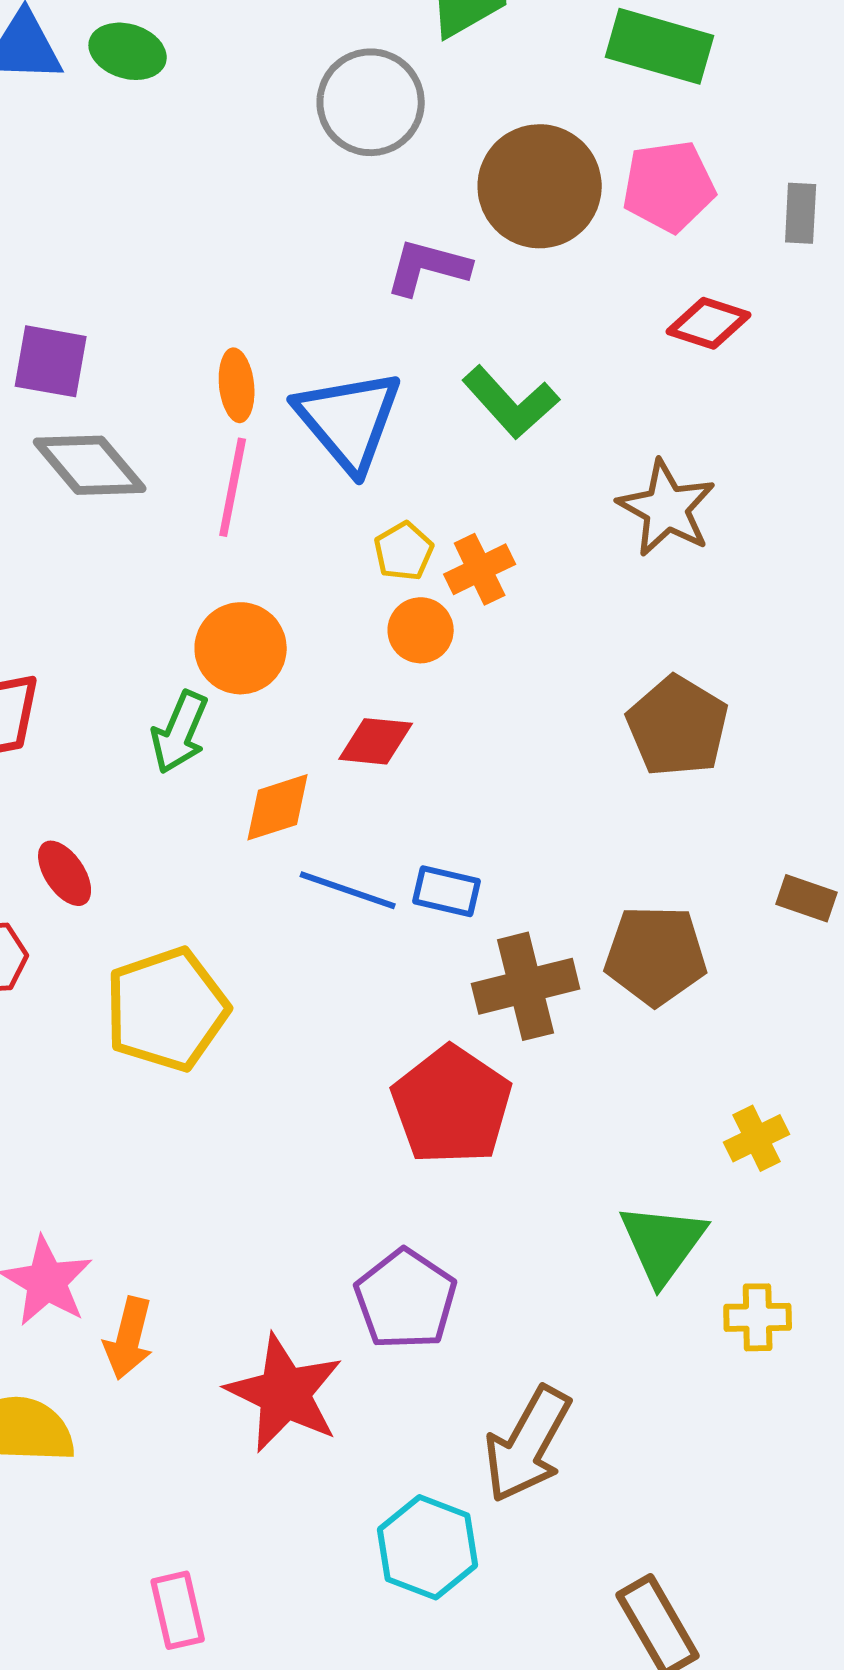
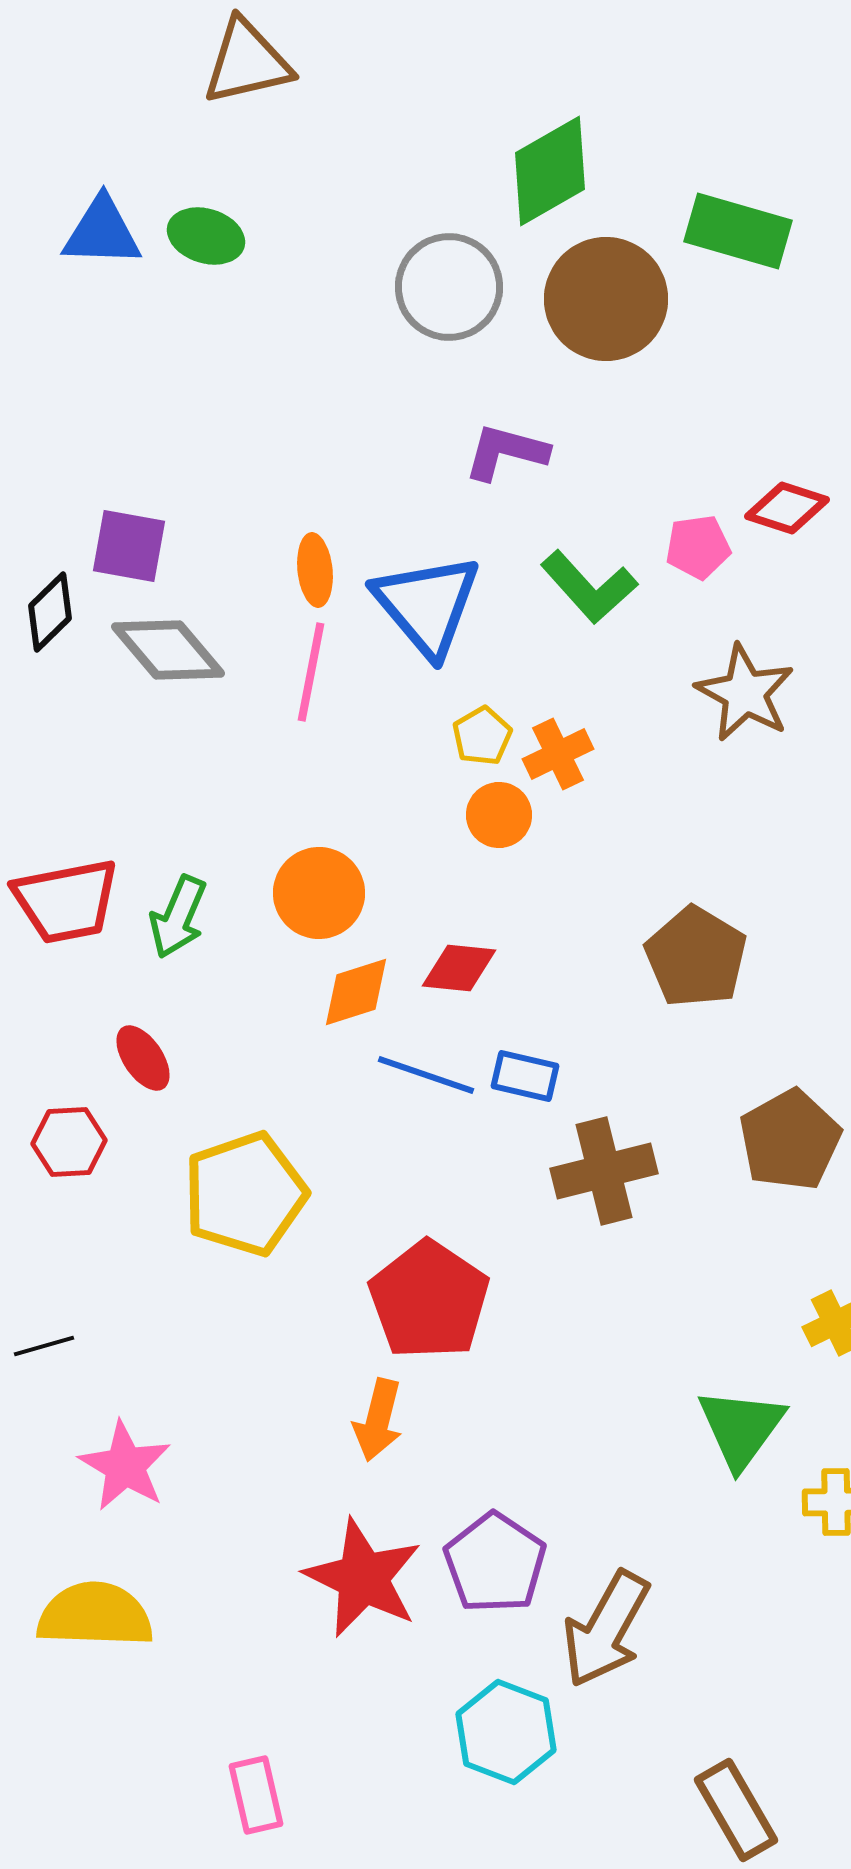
brown circle: (540, 186) -> (606, 299), moved
pink pentagon: (669, 186) -> (698, 547), moved, size x0.7
orange circle: (241, 648) -> (319, 893), moved
brown pentagon: (678, 726) -> (696, 957), moved
green arrow: (180, 732) -> (178, 917), moved
red diamond: (376, 741) -> (459, 968), moved
brown pentagon: (656, 955) -> (790, 1140), moved, turned -30
red pentagon: (452, 1105) -> (429, 1300), moved
purple pentagon: (406, 1299) -> (495, 1563), moved
orange arrow: (129, 1338) -> (378, 1420), moved

